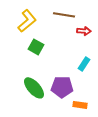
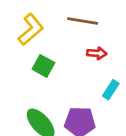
red arrow: (84, 31) -> (97, 53), moved

